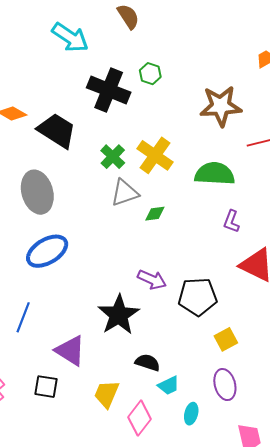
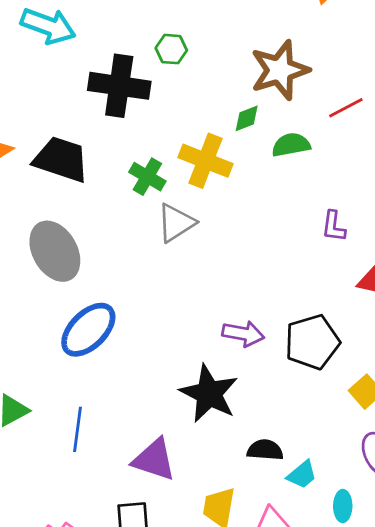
green semicircle: (215, 174) -> (291, 145), moved, size x0.7
green diamond: (155, 214) -> (247, 118), moved

